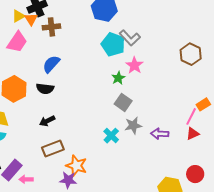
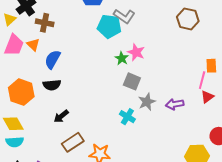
orange triangle: (31, 19) -> (33, 45), moved
brown cross: (51, 27) -> (45, 23), turned 30
pink star: (134, 65) -> (136, 52), moved
orange rectangle: (203, 104) -> (211, 66), turned -48

